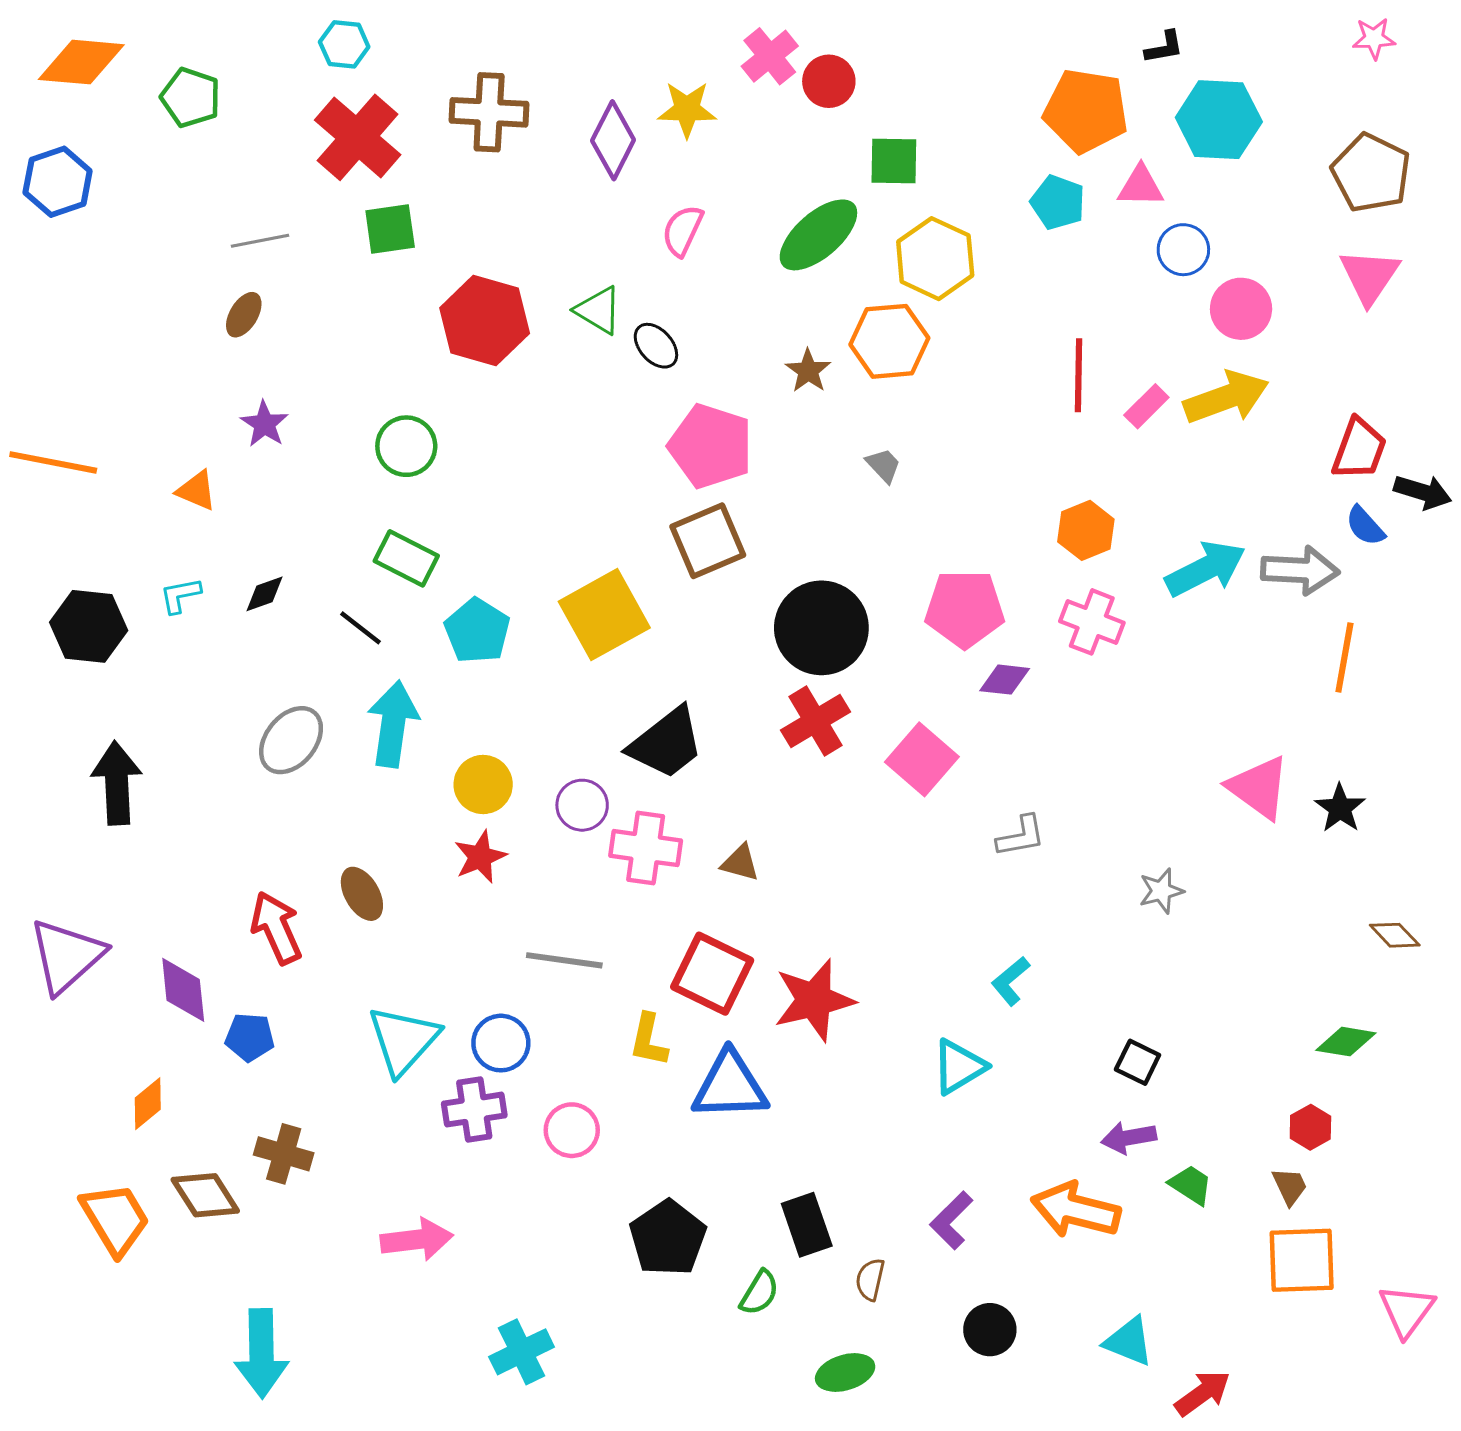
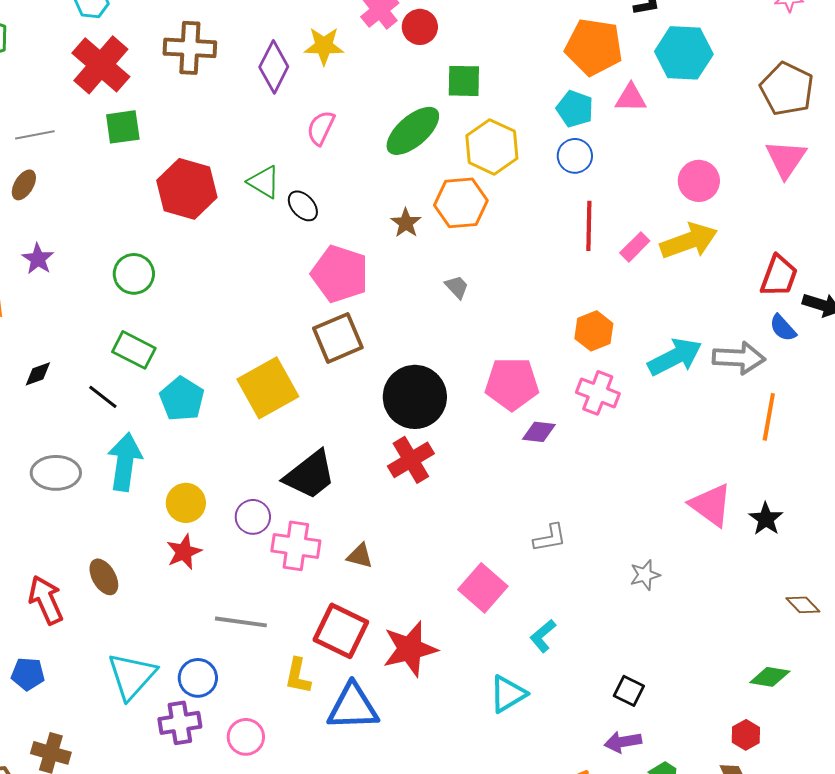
blue circle: (1183, 250) -> (575, 156), moved
gray ellipse: (291, 740) -> (56, 473), turned 51
pink square: (922, 759) -> (483, 588), moved

